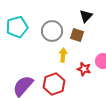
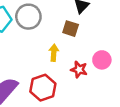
gray circle: (52, 31) -> (28, 17), moved

